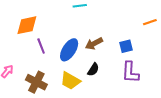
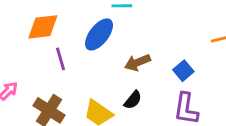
blue square: (126, 46) -> (183, 71), turned -32
blue ellipse: (69, 50) -> (99, 34), moved

